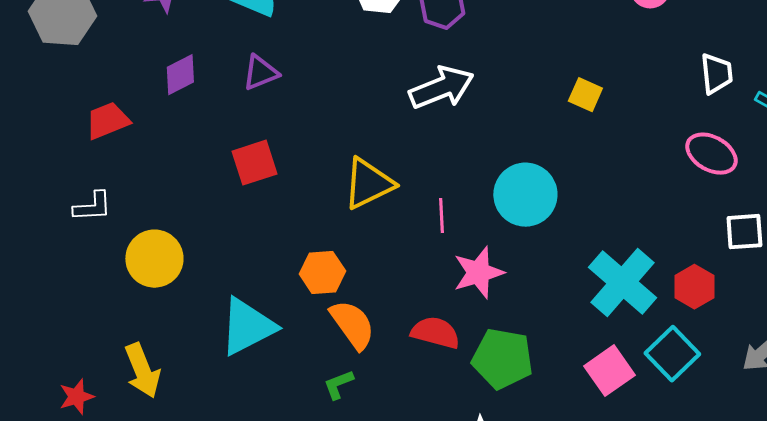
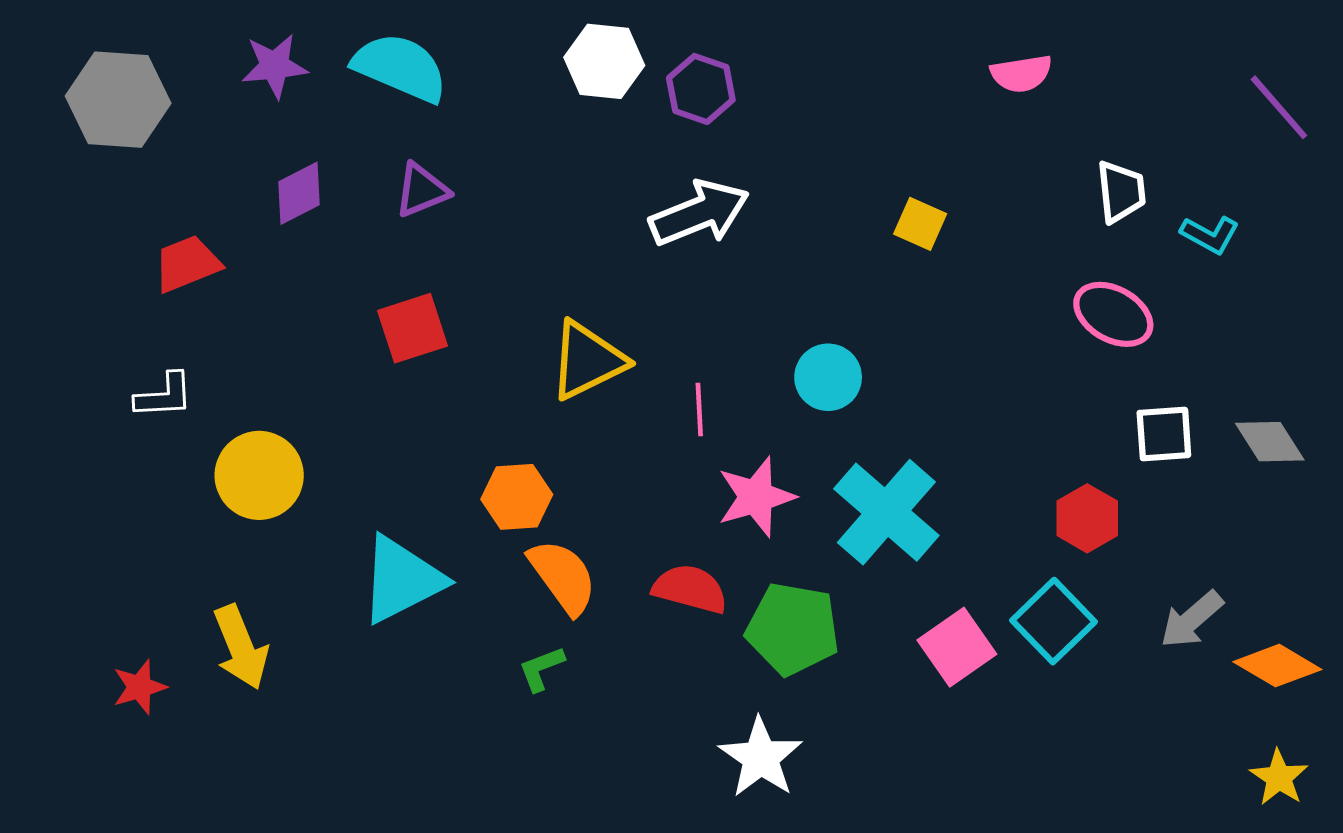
cyan circle: (525, 195) -> (828, 377), size x0.7
cyan cross: (622, 283) -> (886, 512), moved

